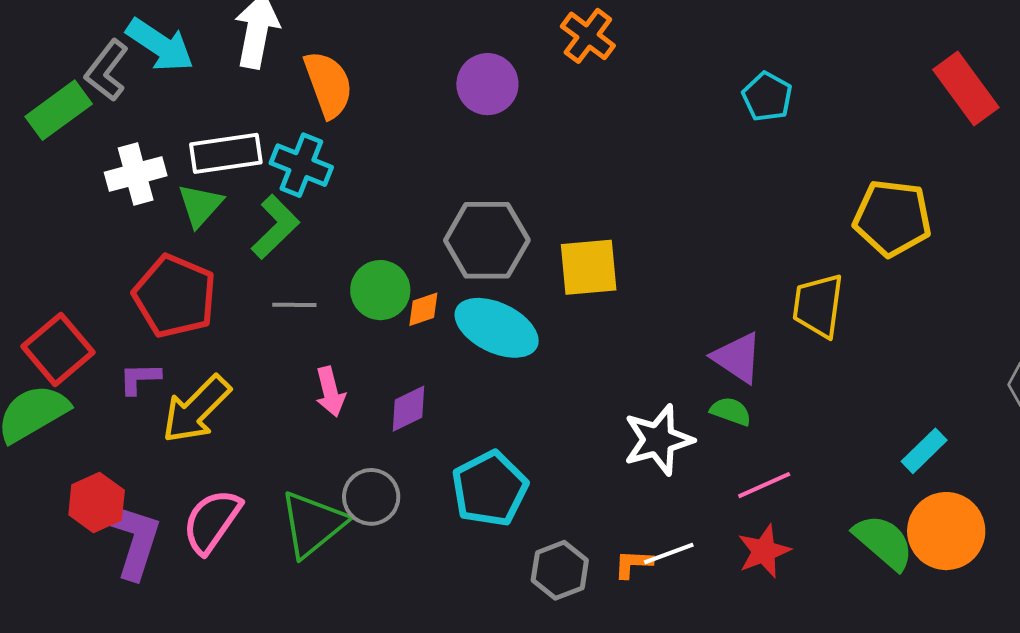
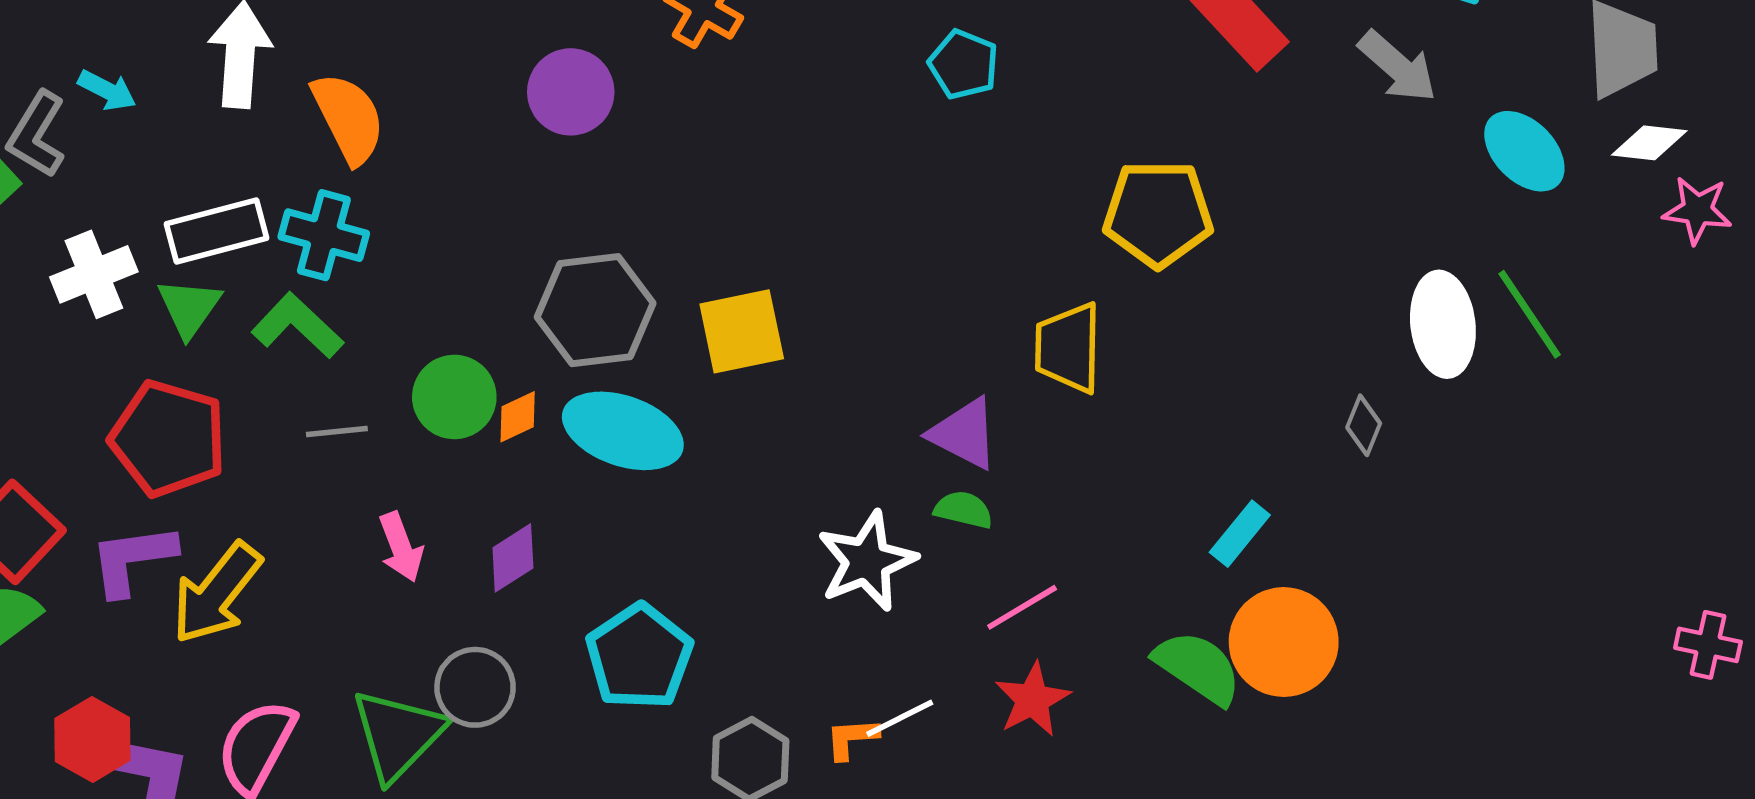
cyan arrow: (160, 45) -> (107, 90), size x0.6
green L-shape: (275, 227) -> (297, 326), turned -86
purple L-shape: (140, 378) -> (133, 559), size x1.5

